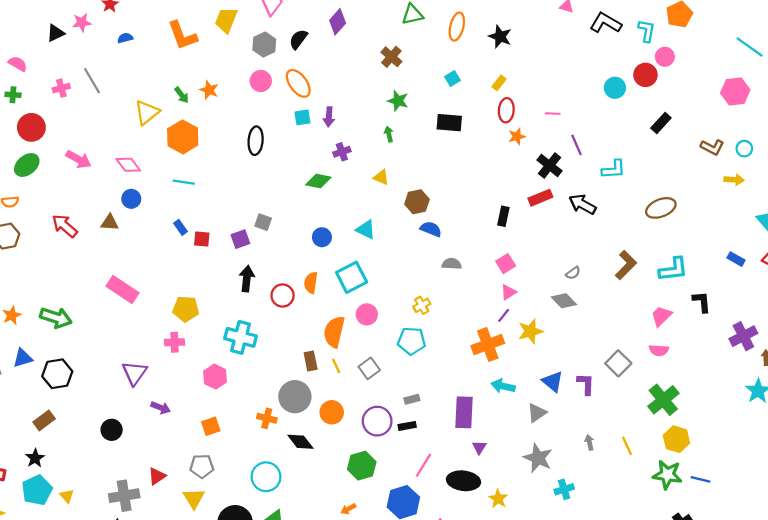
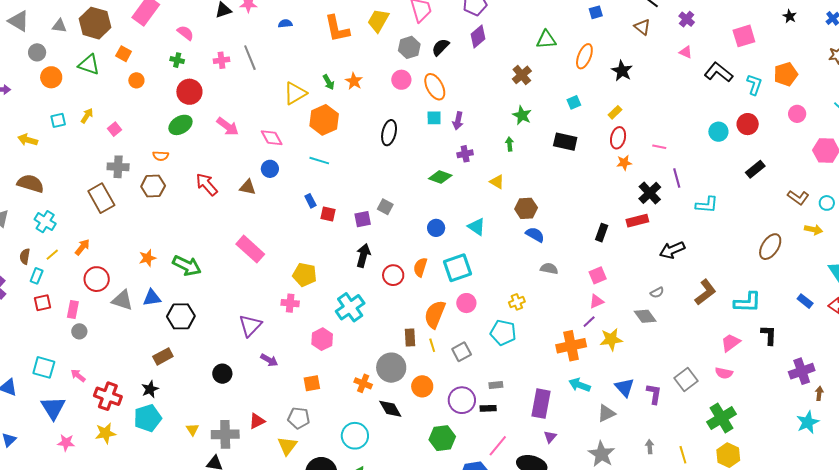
pink circle: (665, 57) -> (797, 114), moved
black arrow: (582, 204) -> (672, 250), moved, turned -60
brown ellipse: (661, 208) -> (770, 247), moved, turned -44
cyan cross: (241, 337) -> (350, 307), turned 32
yellow triangle: (67, 496) -> (193, 429), moved

